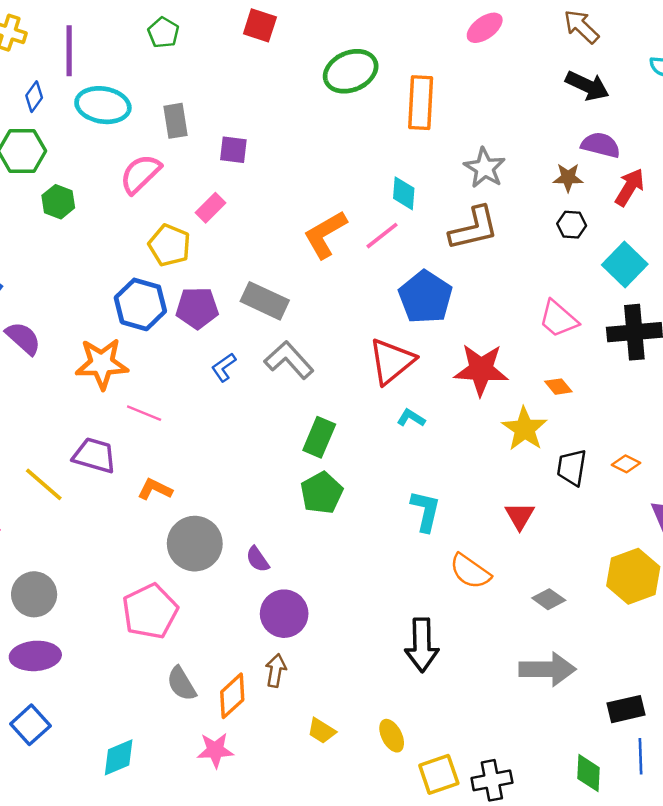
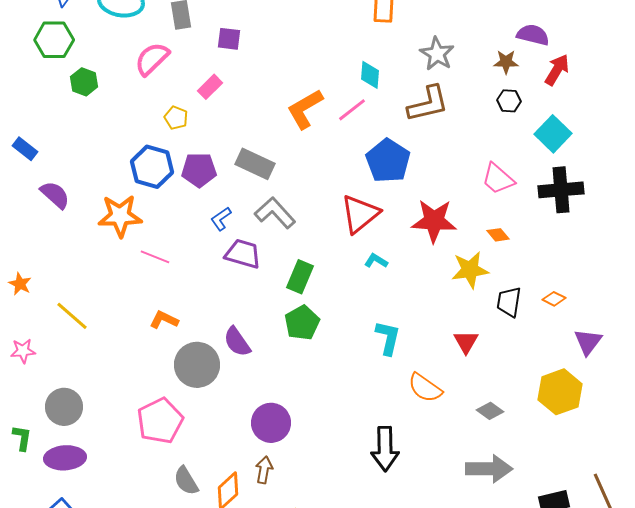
yellow pentagon: (169, 245) -> (176, 118), size x0.7
yellow star: (525, 429) -> (470, 270), turned 30
purple trapezoid: (94, 455) -> (243, 254), moved
purple semicircle: (258, 559) -> (237, 342), moved, size x1.4

